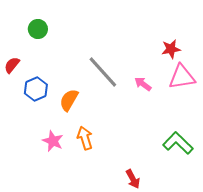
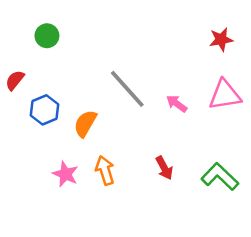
red star: (171, 49) -> (221, 39), moved
red arrow: (133, 179) -> (164, 168), moved

